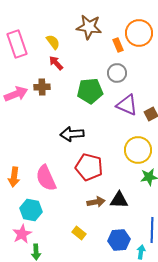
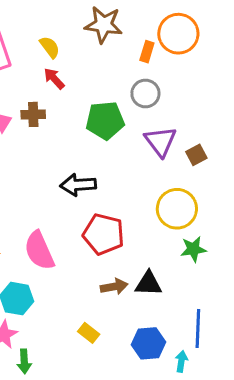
orange rectangle: (118, 45) -> (147, 52), turned 40
purple triangle: (127, 105) -> (160, 141), turned 30

